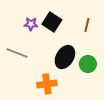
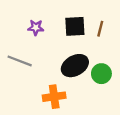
black square: (52, 22) -> (75, 26), moved, turned -36
black ellipse: (65, 57) -> (75, 66), turned 30

